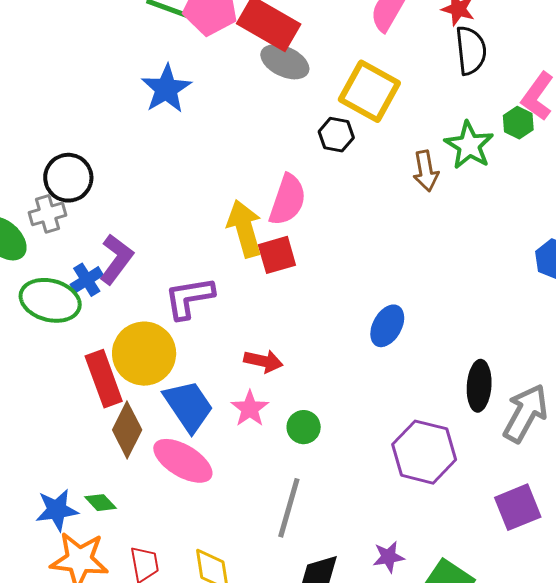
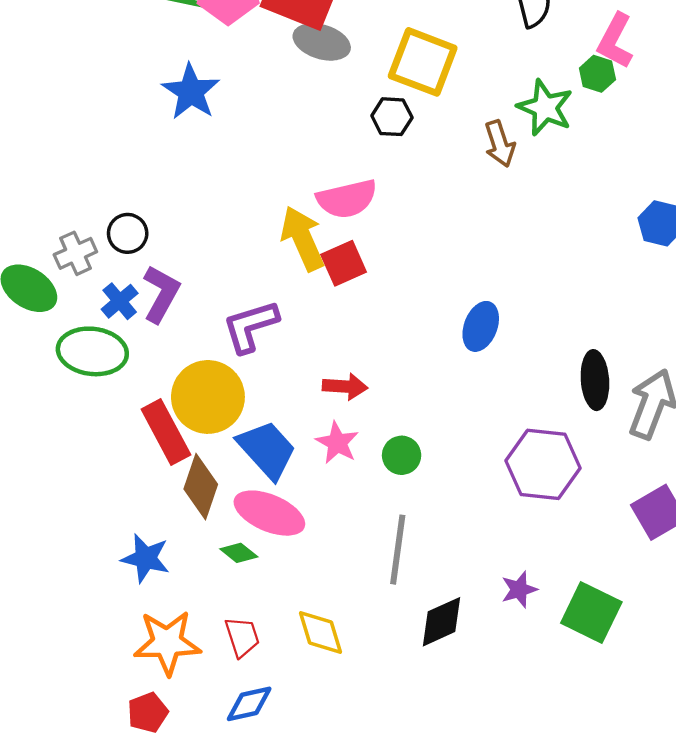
black circle: (68, 178) -> (128, 233), moved, size x0.7
pink semicircle: (288, 200) -> (347, 199), turned 66
blue cross: (87, 280) -> (120, 301), moved
green diamond: (100, 503) -> (239, 553), moved
blue star: (57, 510) -> (146, 558), moved, turned 30

